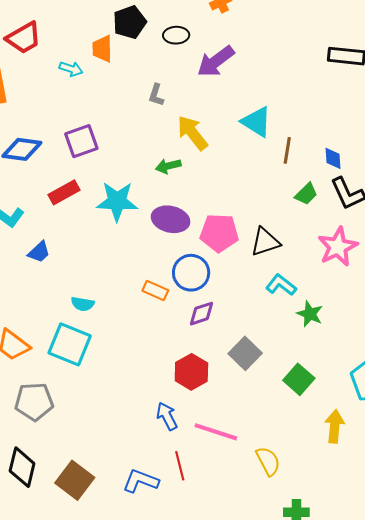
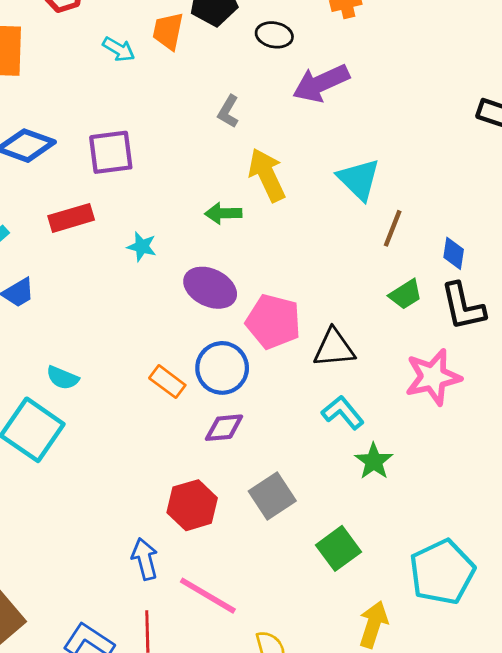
cyan star: (117, 201) -> (142, 247), size x0.5

